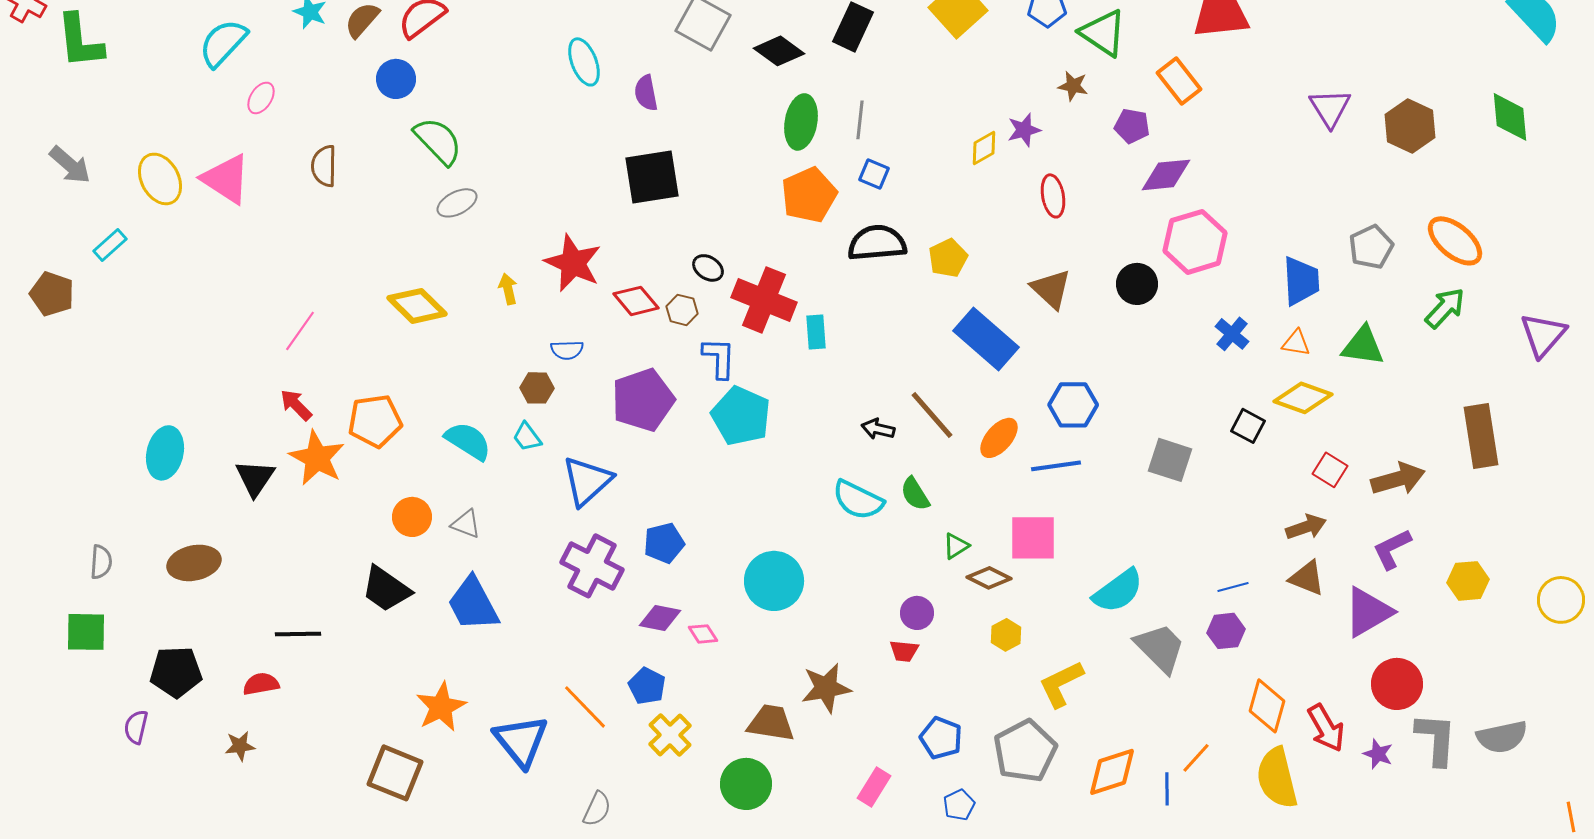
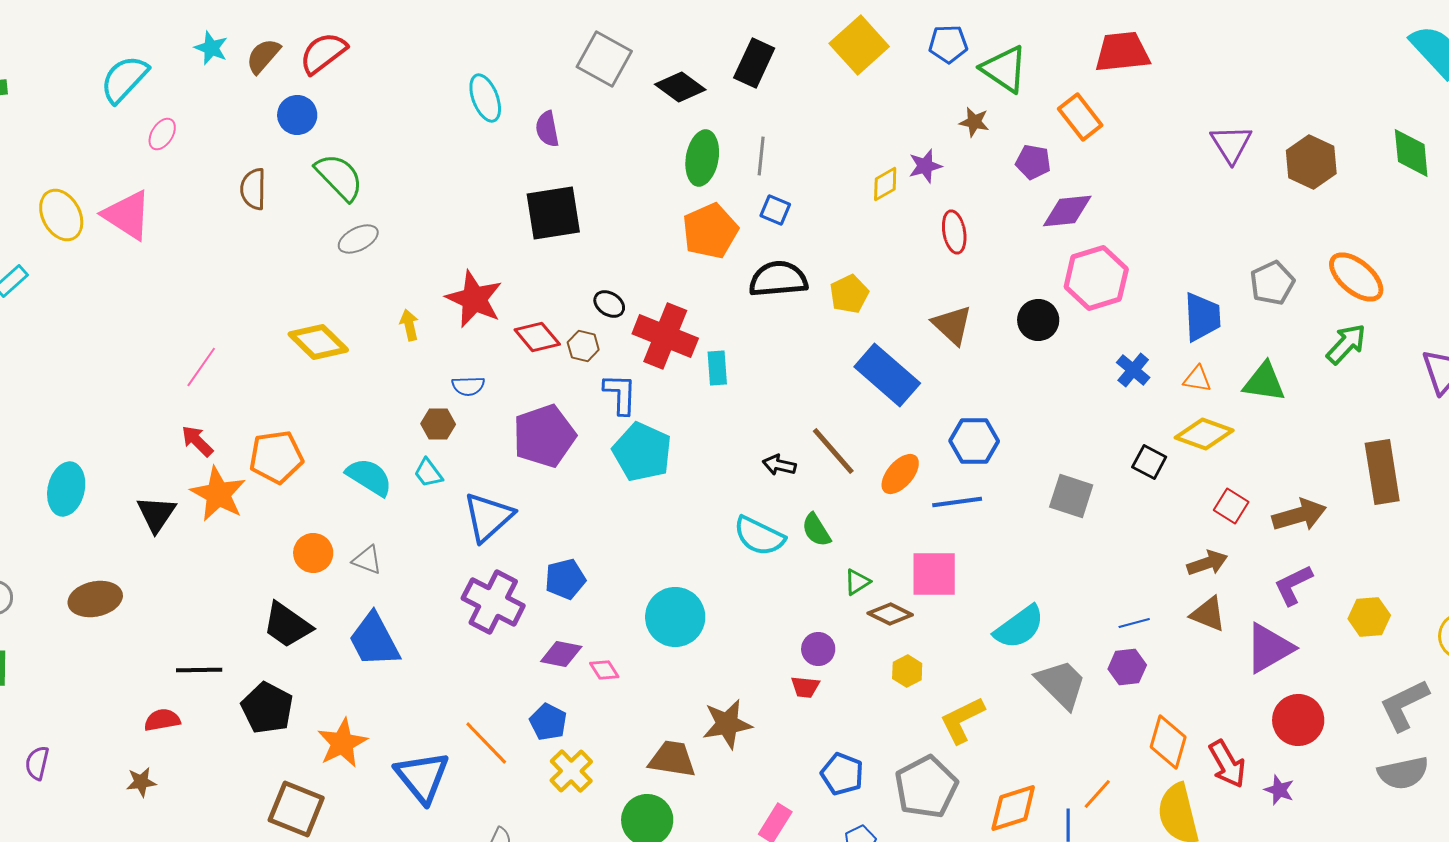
brown semicircle: (324, 166) -> (253, 189), moved
black pentagon: (176, 672) -> (267, 708), moved, turned 30
gray L-shape: (1436, 739) -> (1404, 705), moved, turned -120

